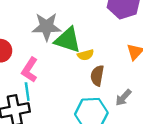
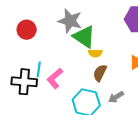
pink L-shape: (30, 70) -> (55, 78), moved

